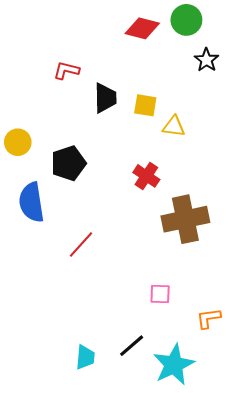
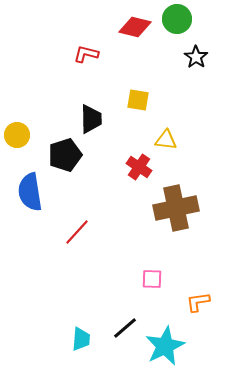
red L-shape: (66, 71) -> (86, 54), moved
black trapezoid: (105, 98) -> (91, 119), moved
yellow triangle: (174, 126) -> (166, 140), moved

